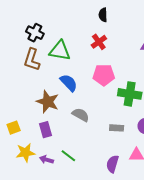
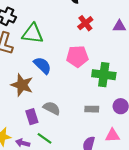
red cross: (99, 42) -> (85, 23), moved
gray semicircle: (81, 115) -> (52, 108), moved
purple rectangle: (46, 130) -> (32, 117), moved

